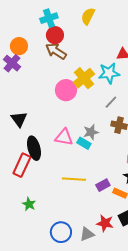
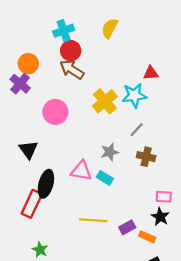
pink circle: (66, 90) -> (55, 112), moved
gray star: (91, 132) -> (110, 152), moved
black ellipse: (34, 148) -> (46, 184), turned 30

